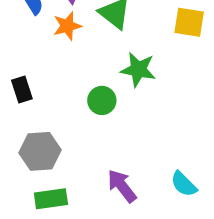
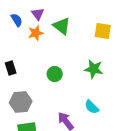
green star: (138, 70) -> (94, 69), moved
cyan semicircle: (184, 184) -> (92, 107), moved

